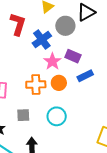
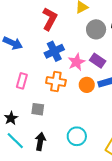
blue cross: (42, 40) -> (54, 51), moved
orange circle: (59, 83) -> (87, 85), moved
cyan circle: (57, 116) -> (77, 136), moved

